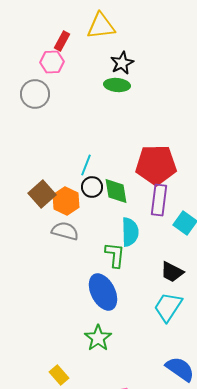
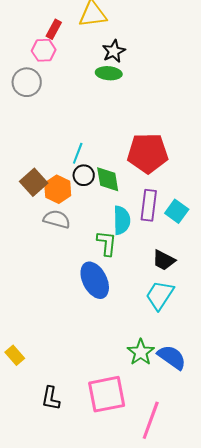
purple rectangle: (159, 200) -> (149, 205), moved
green star: (98, 338) -> (141, 352), moved
yellow rectangle: (59, 375) -> (15, 355), moved

